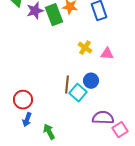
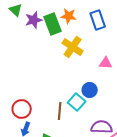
yellow cross: (85, 48) -> (73, 47), moved, size x1.5
brown line: (67, 85) -> (60, 111), moved

